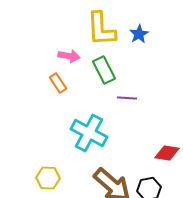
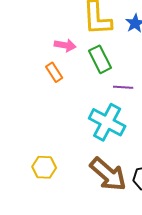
cyan cross: (89, 133) -> (107, 122), moved

